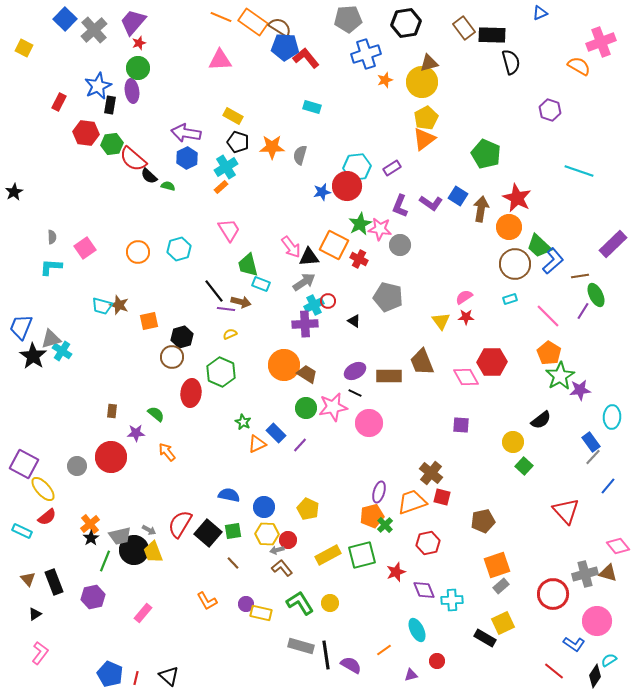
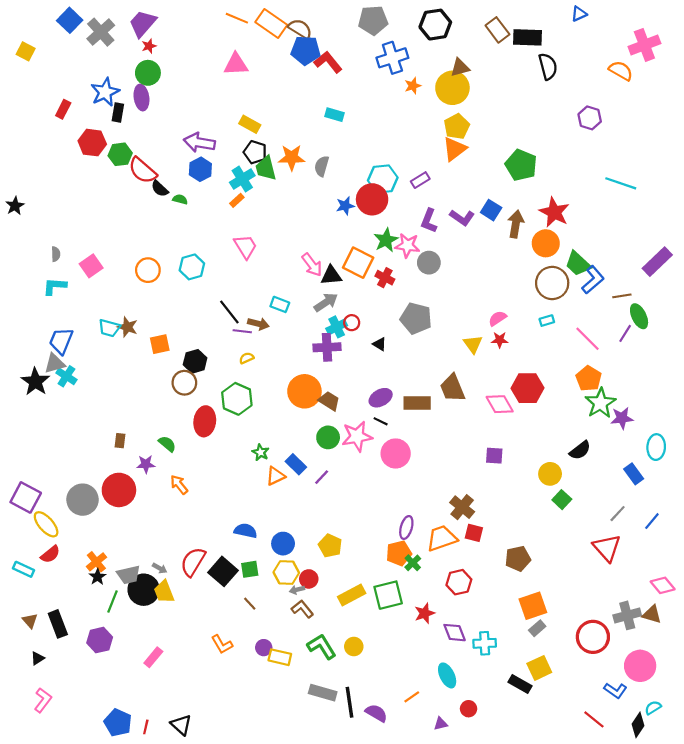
green trapezoid: (248, 265) -> (266, 168), moved
blue trapezoid: (21, 327) -> (61, 341), moved
gray line: (593, 457) -> (618, 514), moved
gray circle: (77, 466) -> (83, 500), size x1.5

